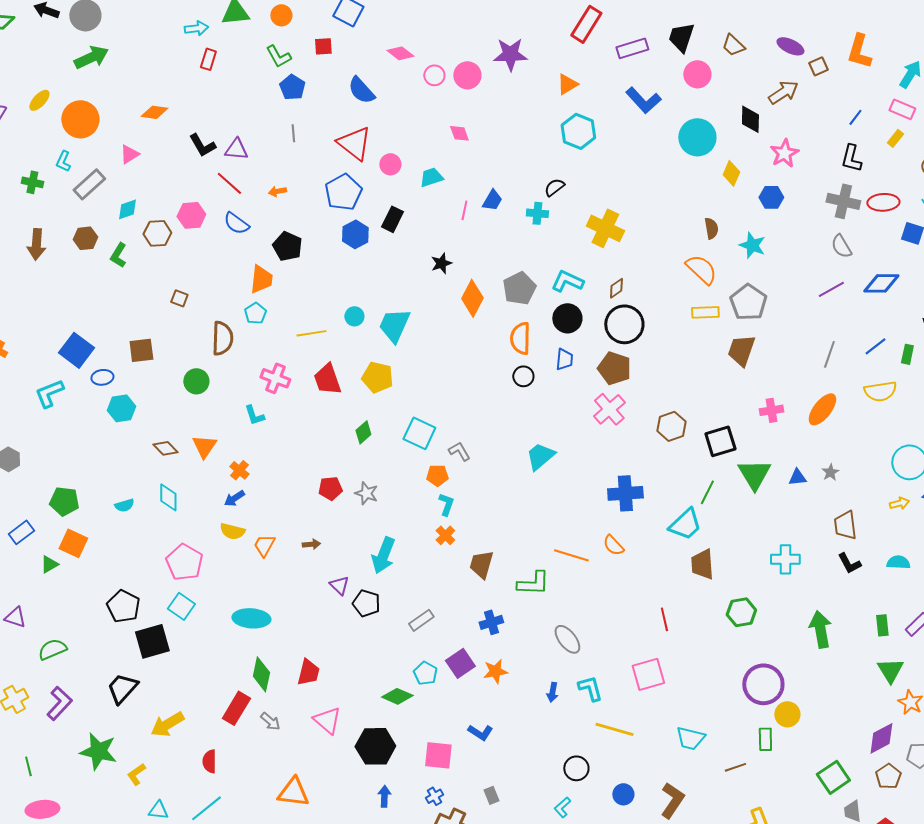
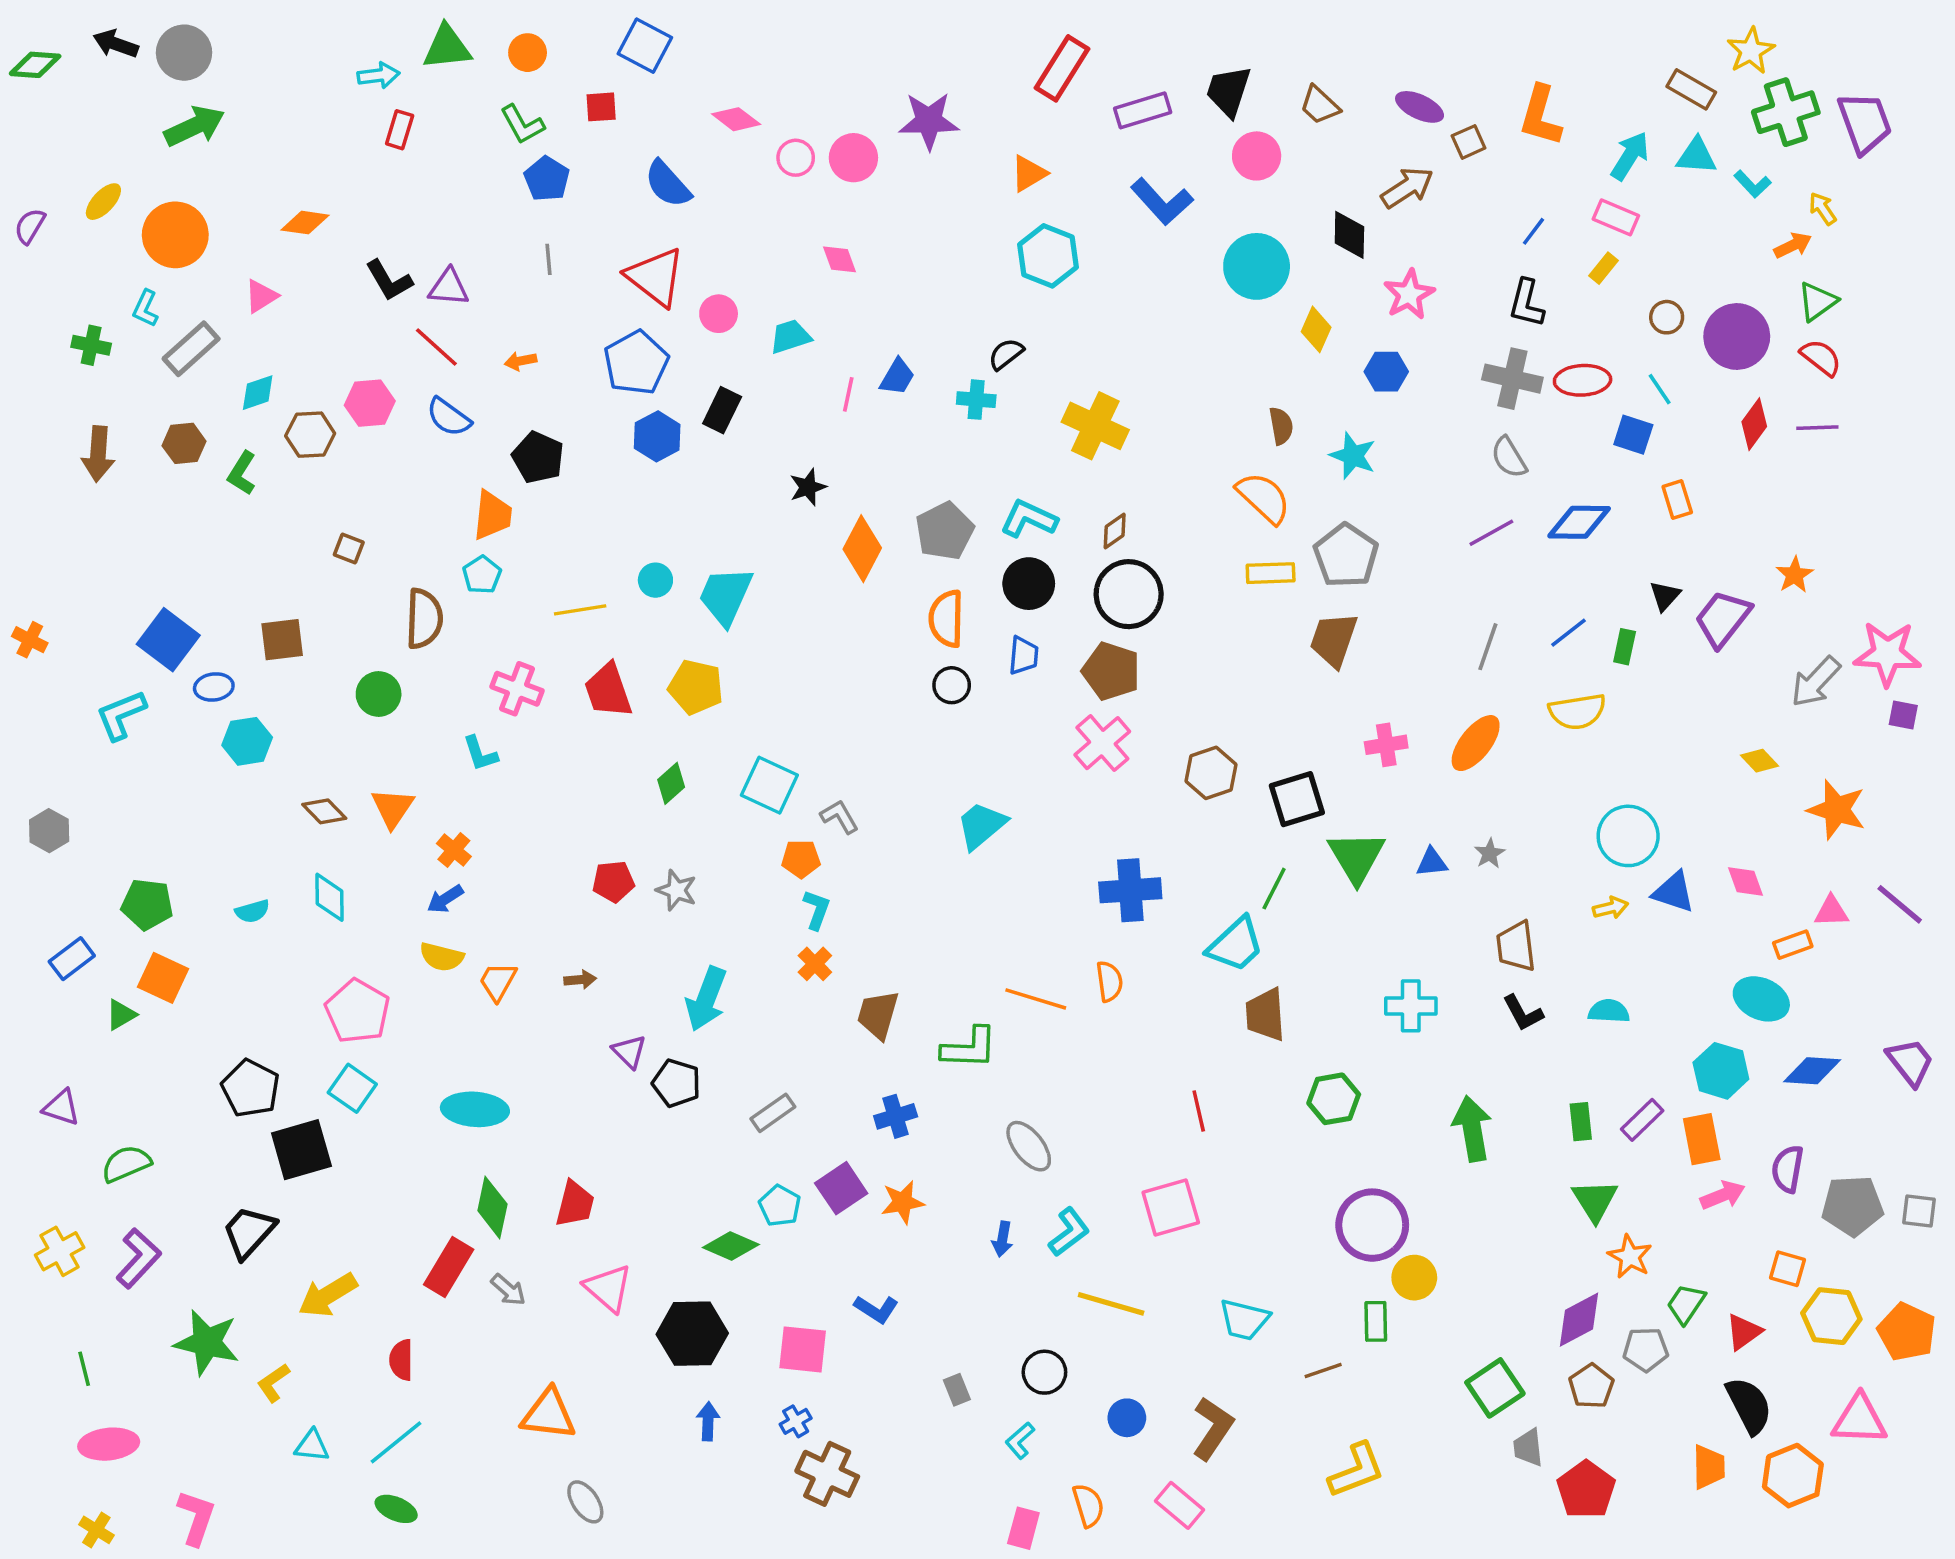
orange semicircle: (613, 545) -> (1109, 981), turned -145
cyan L-shape: (590, 688) -> (1069, 1232), turned 68
gray rectangle: (491, 795) -> (957, 1390), moved

